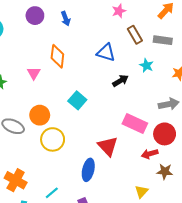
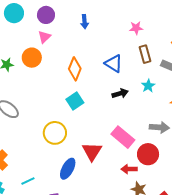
purple circle: (35, 16) -> (46, 15), moved
orange diamond: (57, 56) -> (75, 69), moved
pink triangle: (34, 73) -> (44, 37), moved
orange circle: (40, 115) -> (32, 58), moved
yellow circle: (53, 139) -> (55, 133), moved

